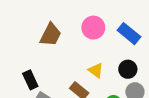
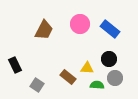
yellow triangle: (96, 70) -> (87, 68), moved, turned -32
black rectangle: (30, 80) -> (15, 65), moved

